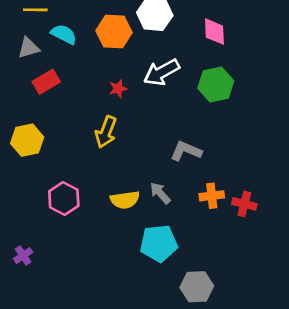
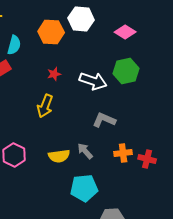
pink diamond: (214, 32) -> (125, 32), turned -55
cyan semicircle: (64, 34) -> (14, 45), moved, turned 78
white arrow: (162, 72) -> (93, 81), moved, turned -132

